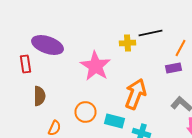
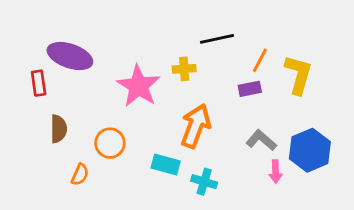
yellow cross: (128, 43) -> (184, 69), moved
orange circle: (86, 112) -> (110, 143), moved

